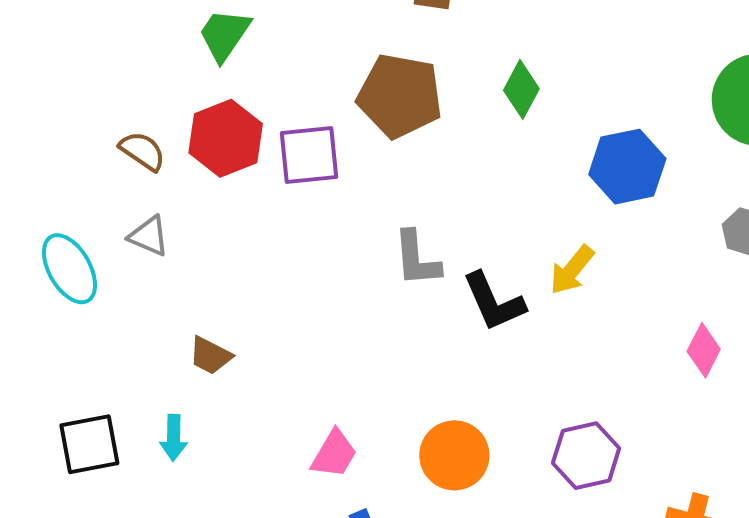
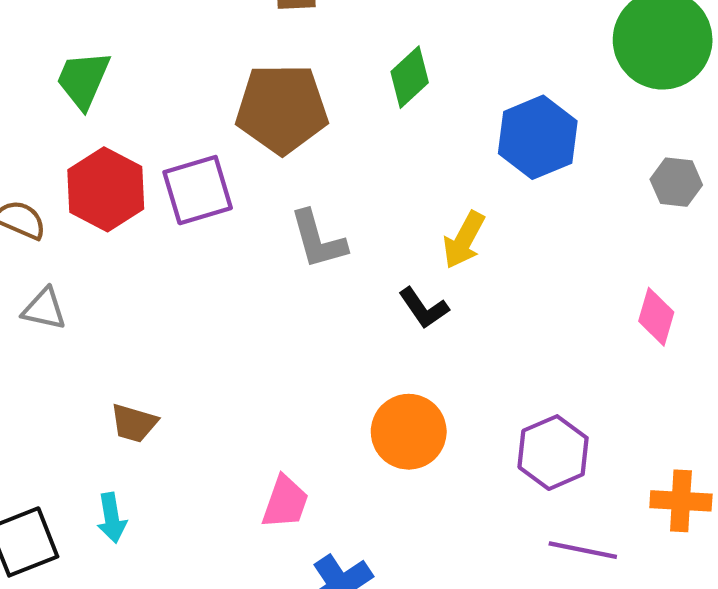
green diamond: (521, 89) -> (410, 77), turned 30
gray L-shape: (417, 259) -> (318, 240), moved
yellow arrow: (572, 270) -> (464, 240), moved
black L-shape: (494, 302) -> (424, 308), size x0.7
orange circle: (454, 455) -> (409, 432), moved

